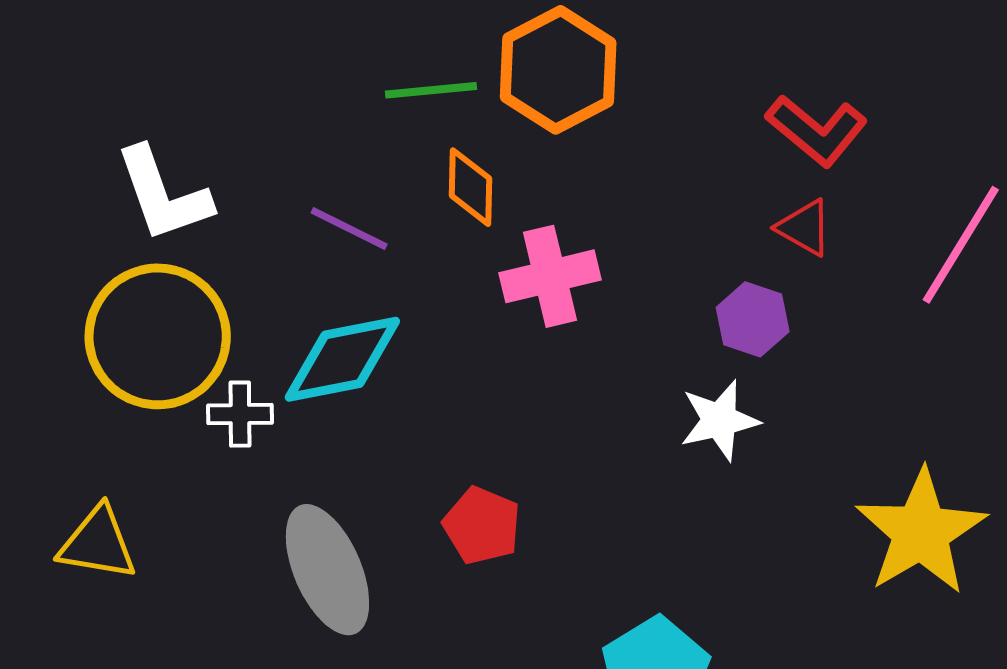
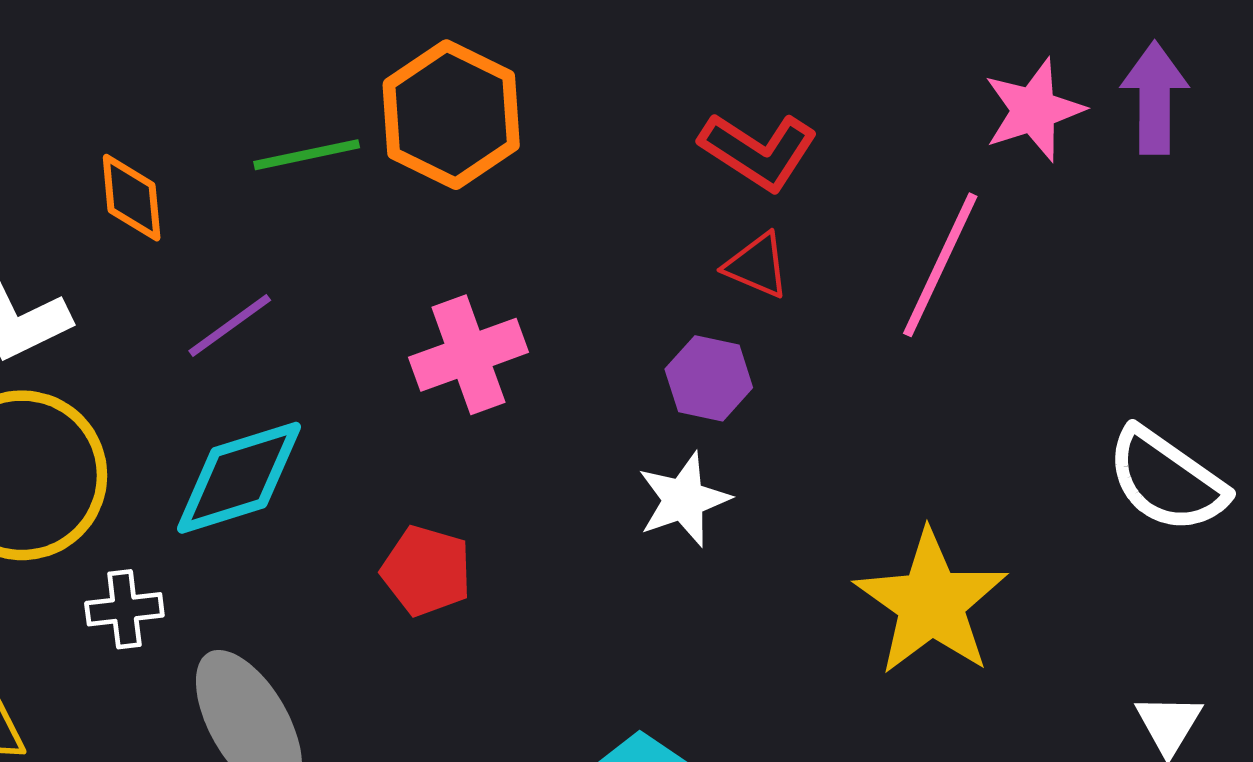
orange diamond: (471, 187) -> (132, 198), moved
purple line: (349, 229) -> (230, 326), turned -56
white cross: (240, 414) -> (124, 609), moved
red pentagon: (482, 526) -> (426, 571), moved

